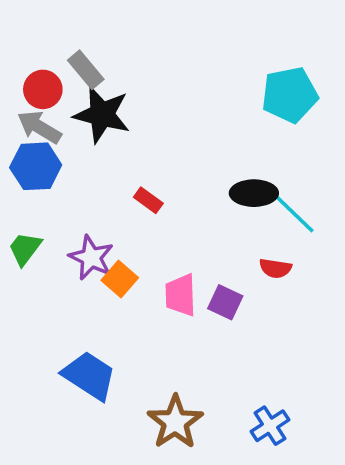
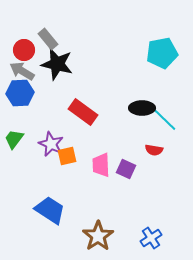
red rectangle: (148, 200) -> (83, 112), size x1.8
orange square: (120, 279) -> (67, 156), turned 36

